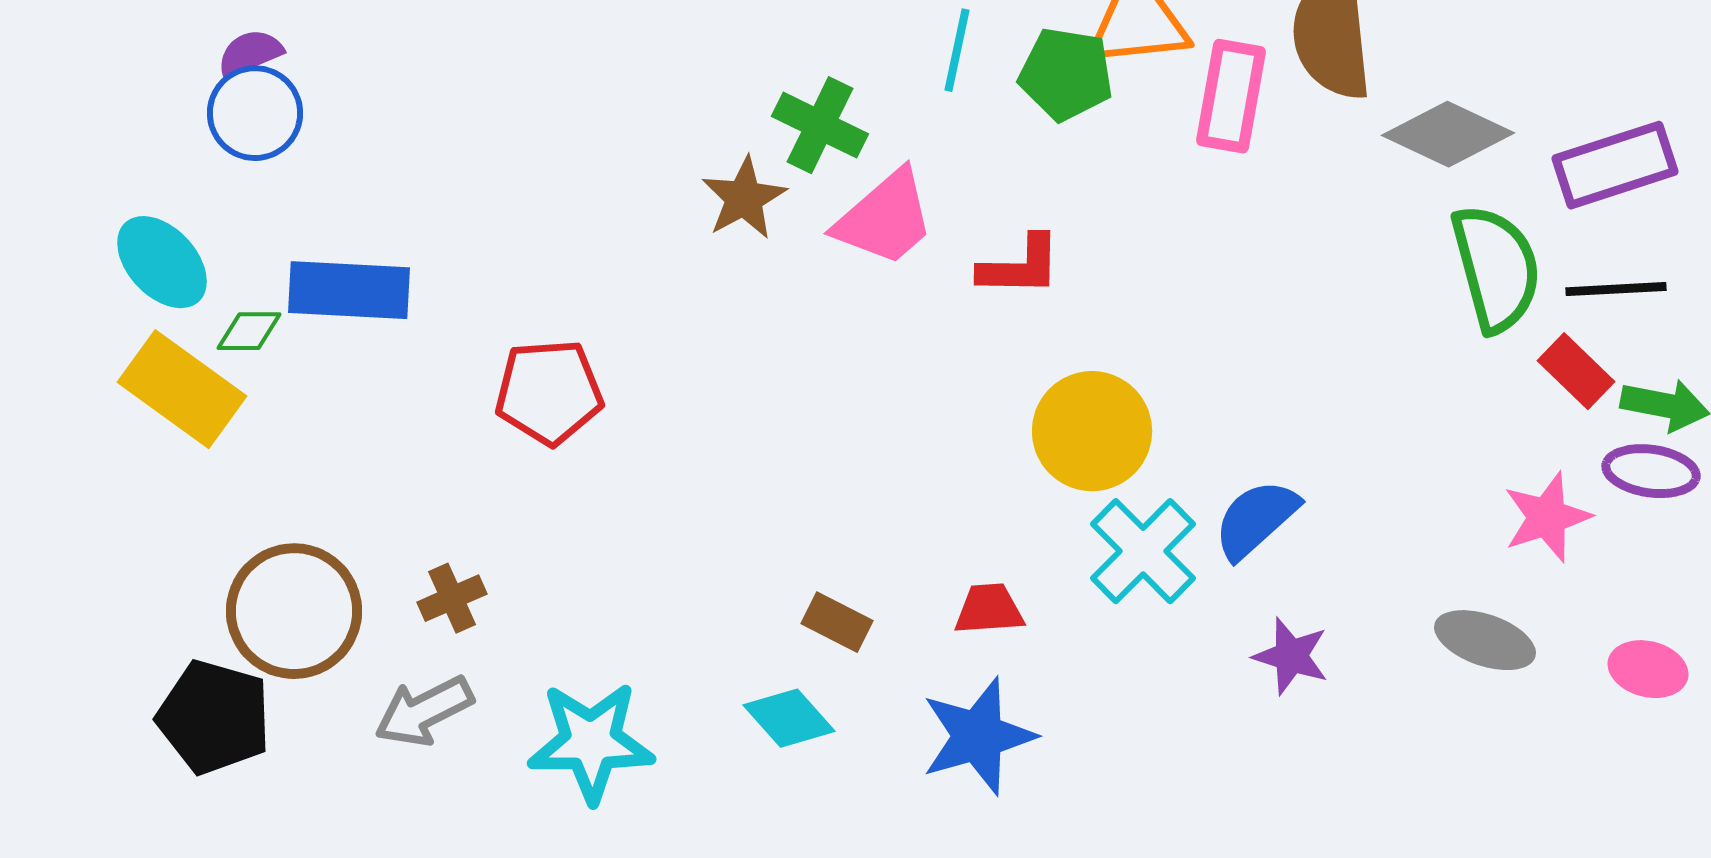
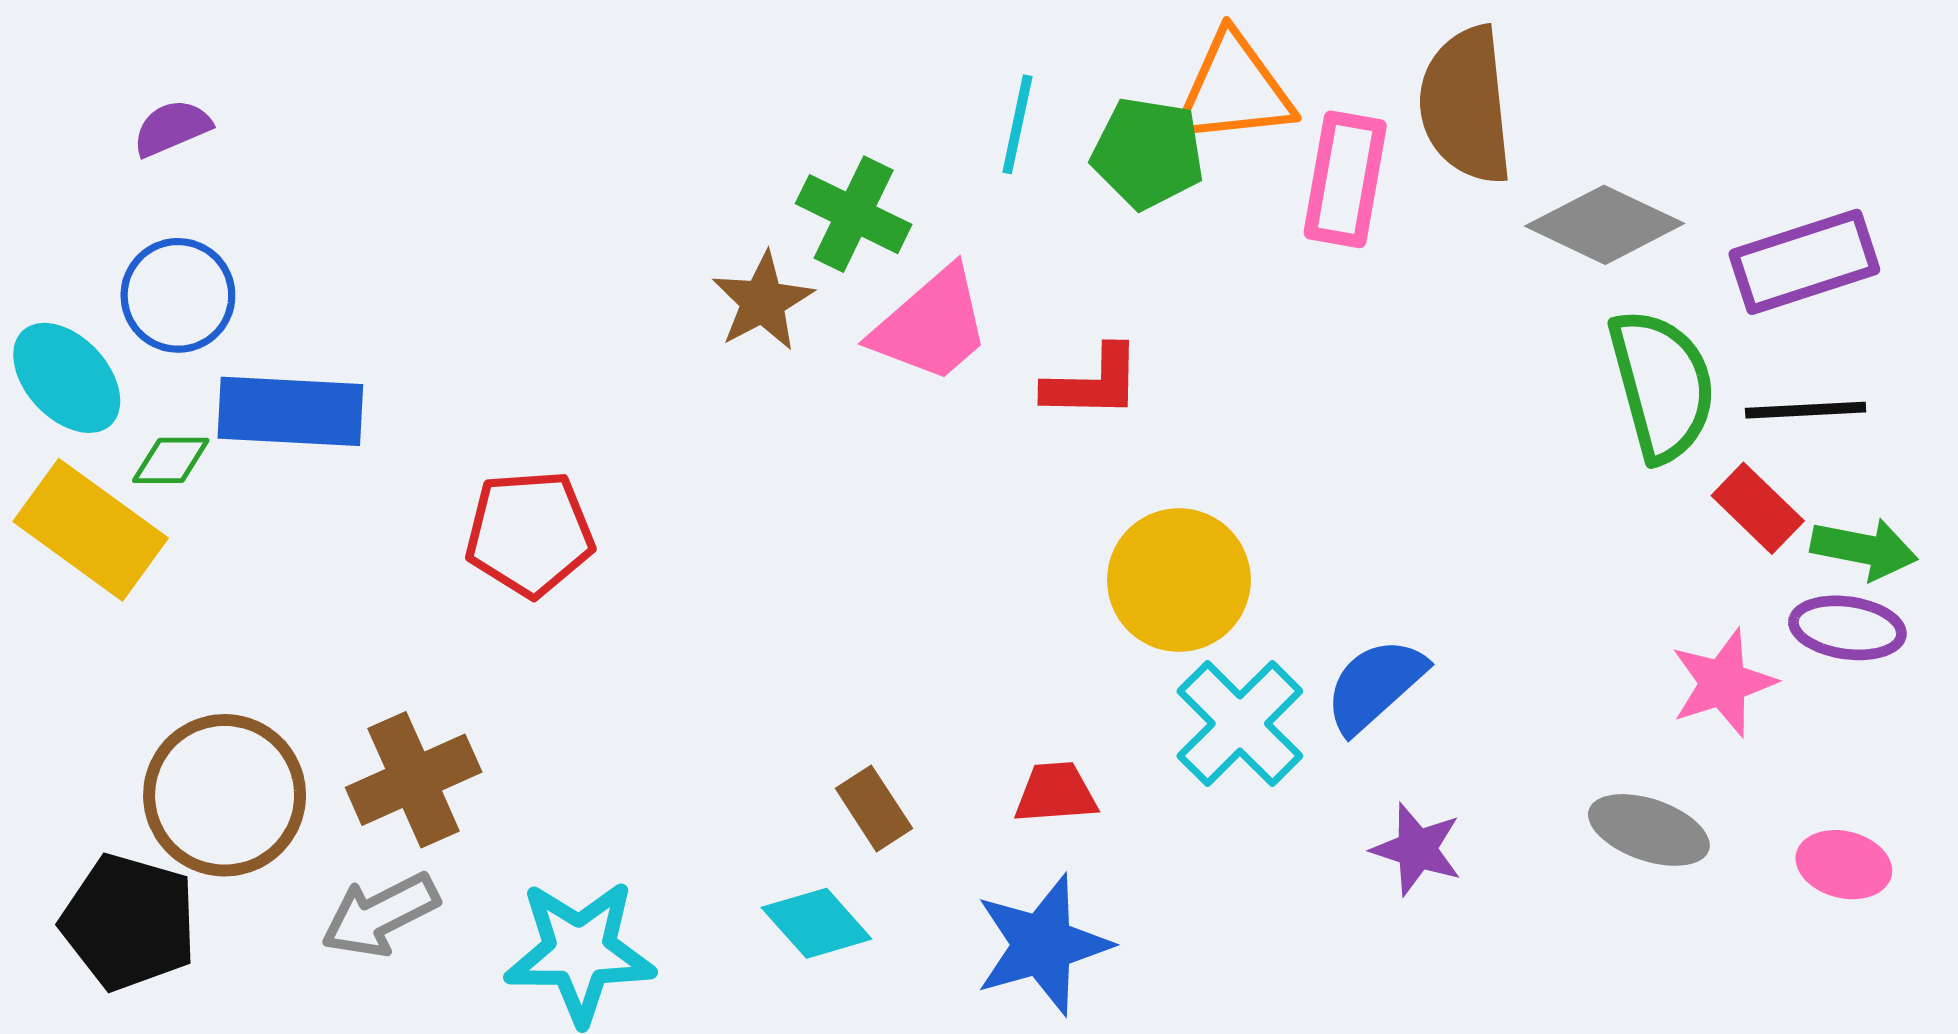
blue circle: (255, 113) -> (178, 295), moved
brown cross: (452, 598) -> (414, 780), size x1.6
brown rectangle: (837, 622) -> (874, 808), turned 30

